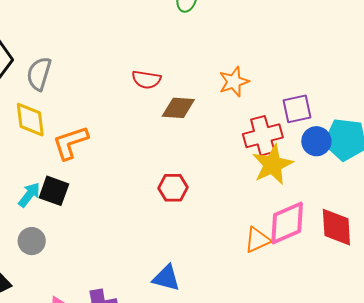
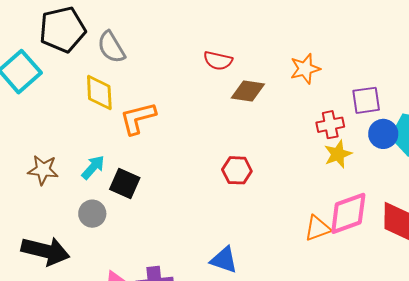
gray semicircle: (39, 74) -> (111, 47), turned -52
red cross: (263, 136) -> (330, 125), size x0.7
yellow star: (273, 165) -> (338, 154), size x0.7
black square: (54, 191) -> (125, 184), moved

